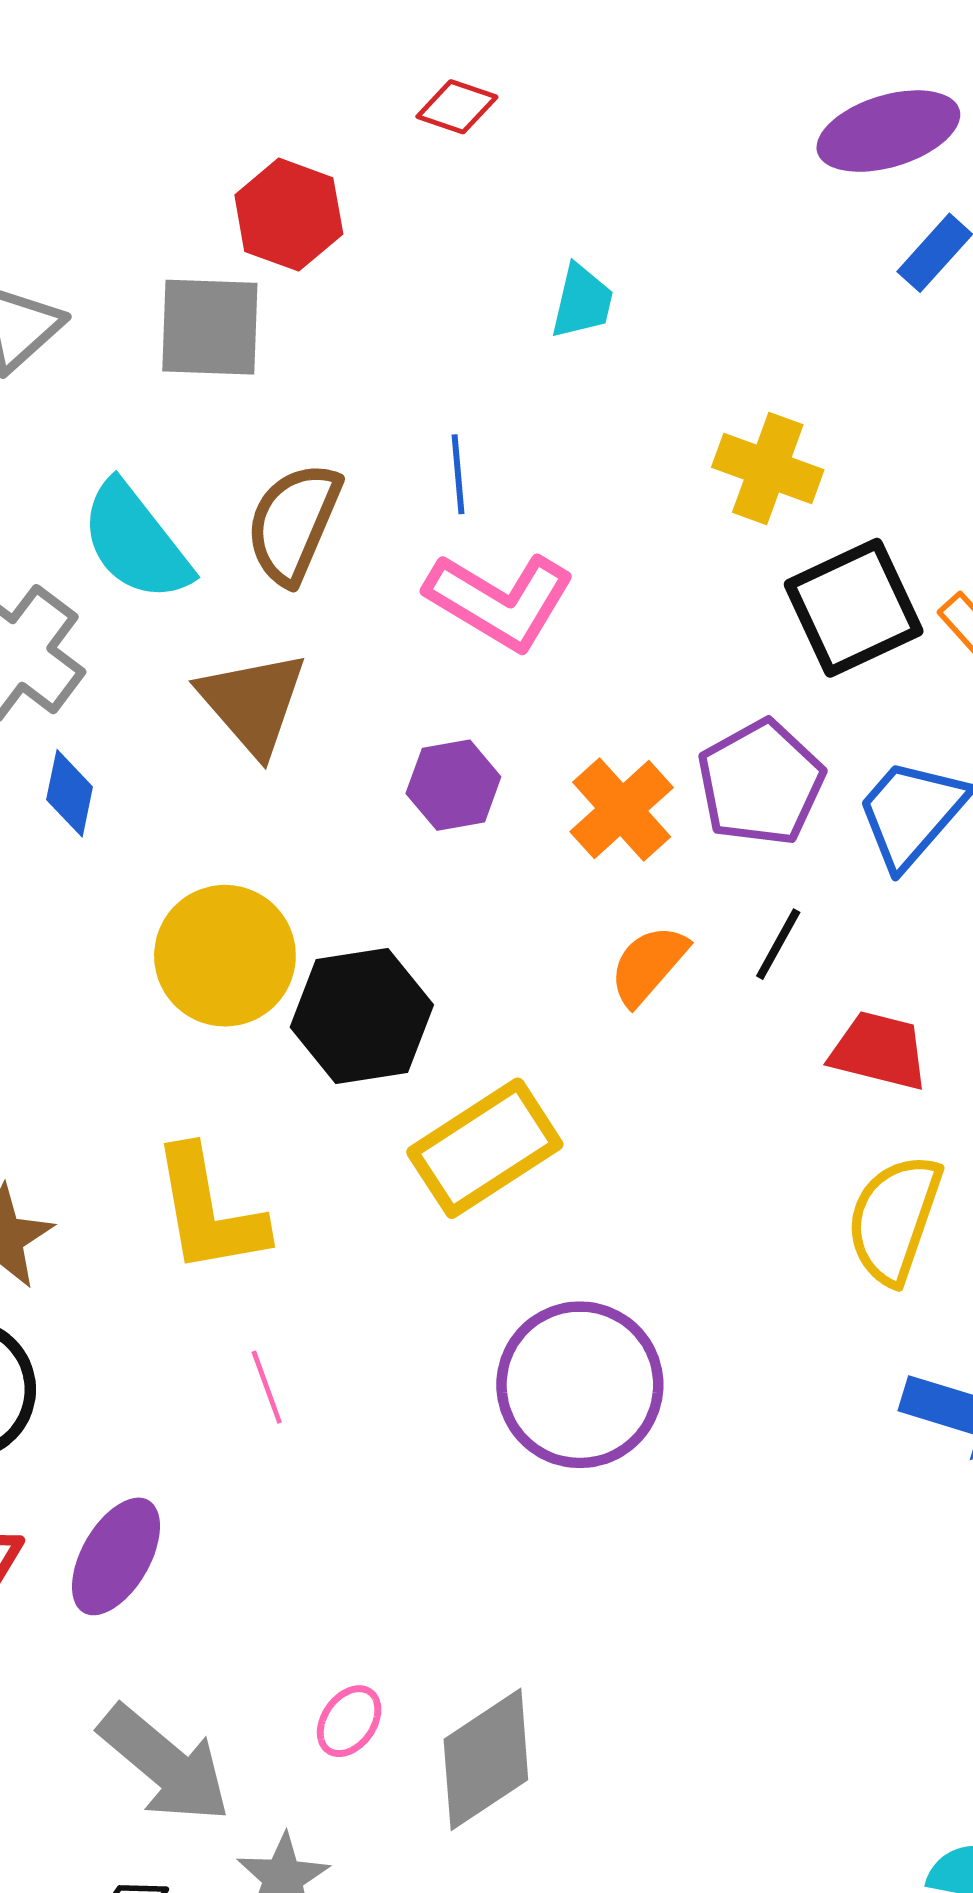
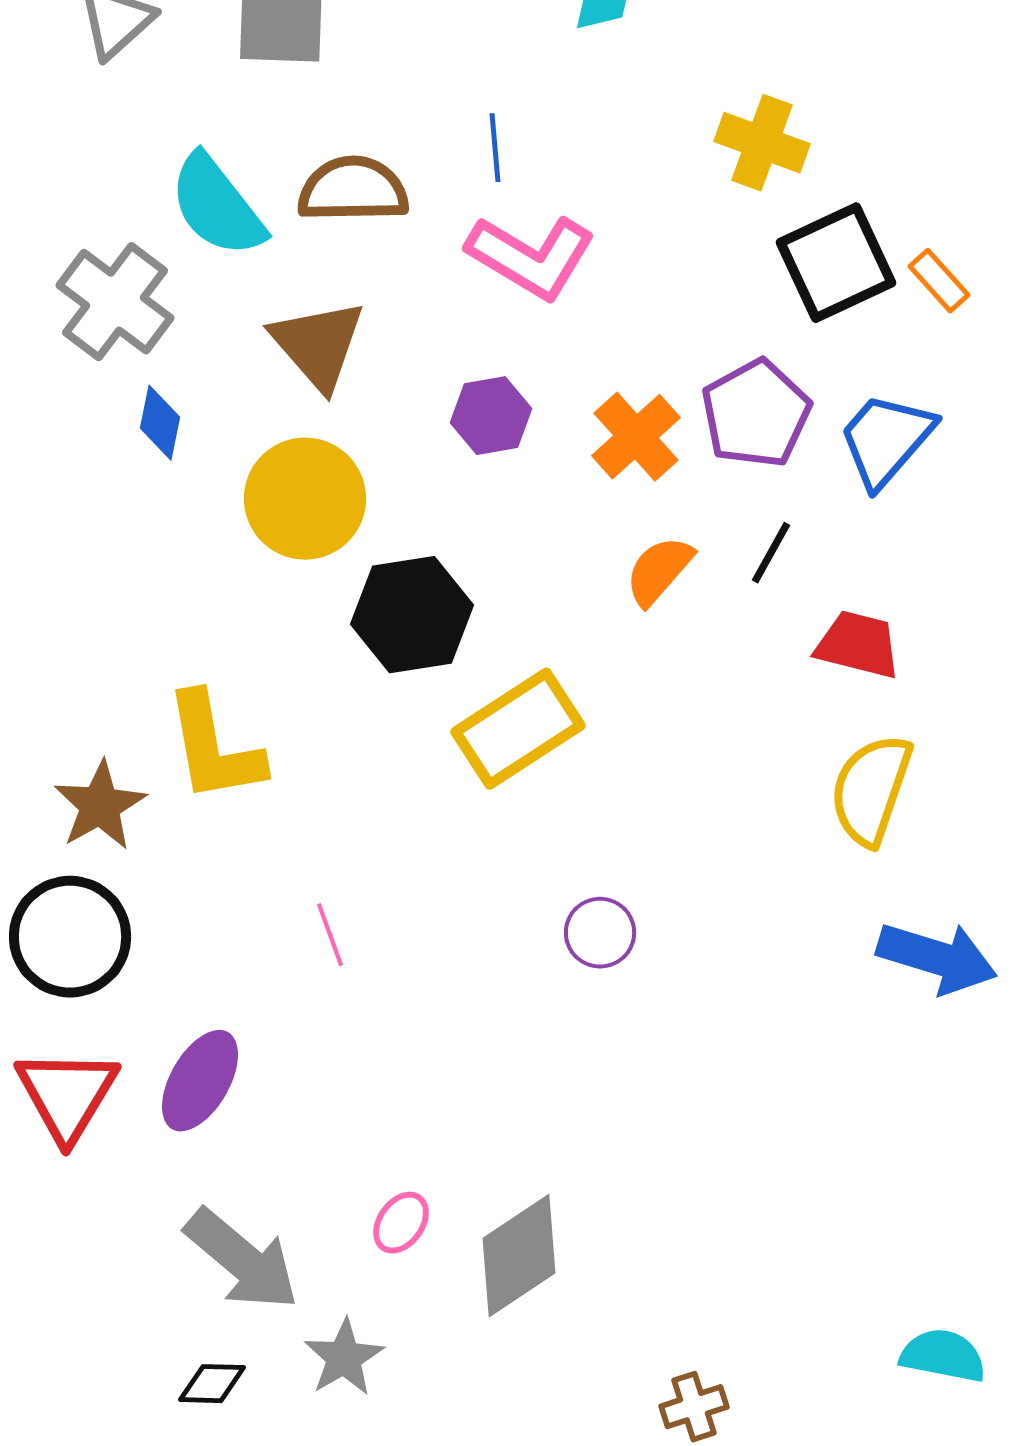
brown semicircle: (293, 523) -> (353, 190), turned 66
yellow circle: (225, 956) -> (305, 499), moved
yellow L-shape: (209, 1211) -> (214, 748), moved
purple circle: (580, 1385) -> (600, 933), size x0.5

